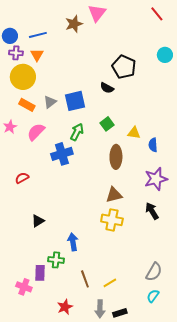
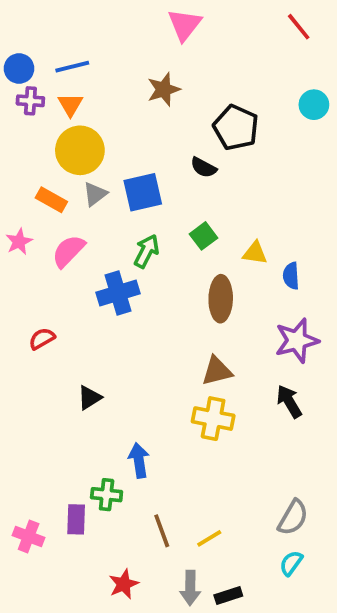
brown star: (74, 24) -> (164, 89), moved
yellow circle: (23, 77) -> (80, 150), moved
black triangle: (38, 221) -> (89, 398), moved
pink cross: (24, 287) -> (29, 537), moved

